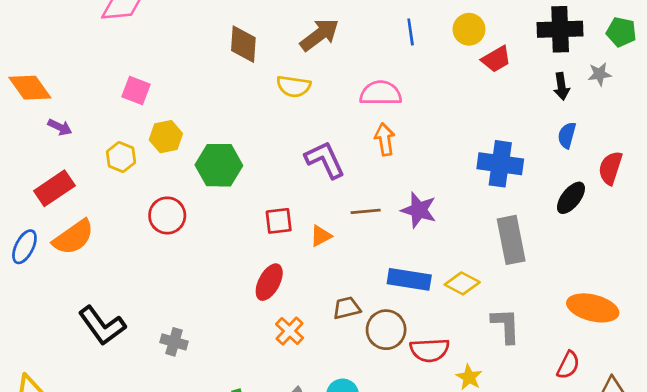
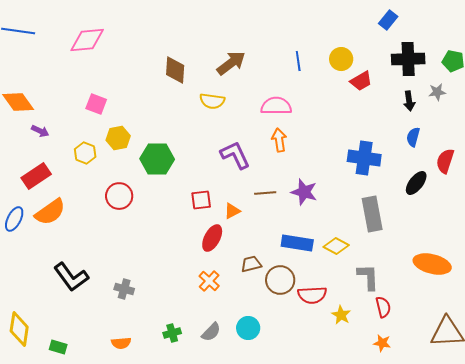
red ellipse: (269, 282) -> (212, 238), moved
red semicircle: (568, 365) -> (383, 307), moved, turned -40

